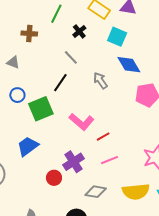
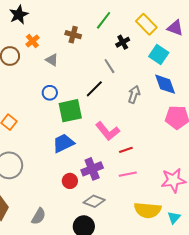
gray arrow: (100, 81) -> (134, 94), turned 42
blue trapezoid: (28, 146) -> (63, 143), moved
gray diamond: (96, 192) -> (94, 201), moved

